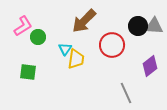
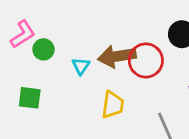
brown arrow: (84, 21) -> (117, 56), moved, turned 36
yellow trapezoid: (76, 59) -> (113, 105), moved

